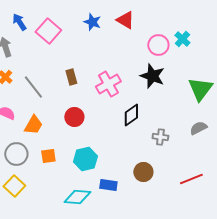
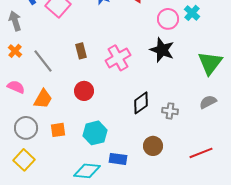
black diamond: (131, 115) -> (141, 103), moved

